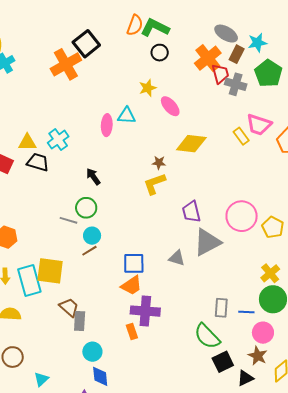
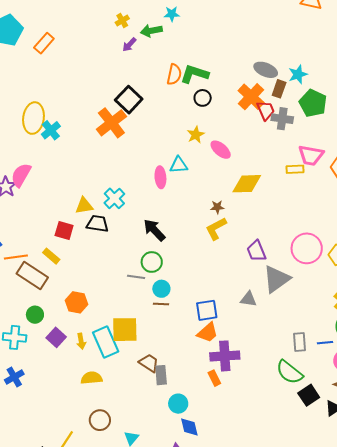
yellow rectangle: (241, 136) -> (295, 169), turned -48
black arrow: (93, 177) -> (154, 230), size x1.4
brown line: (89, 251) -> (161, 304), turned 42

